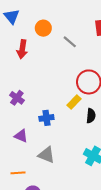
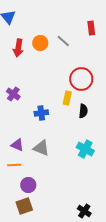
orange circle: (43, 28) -> (40, 43), moved
yellow rectangle: (74, 102) -> (67, 98), turned -32
purple triangle: (21, 136) -> (17, 145), moved

